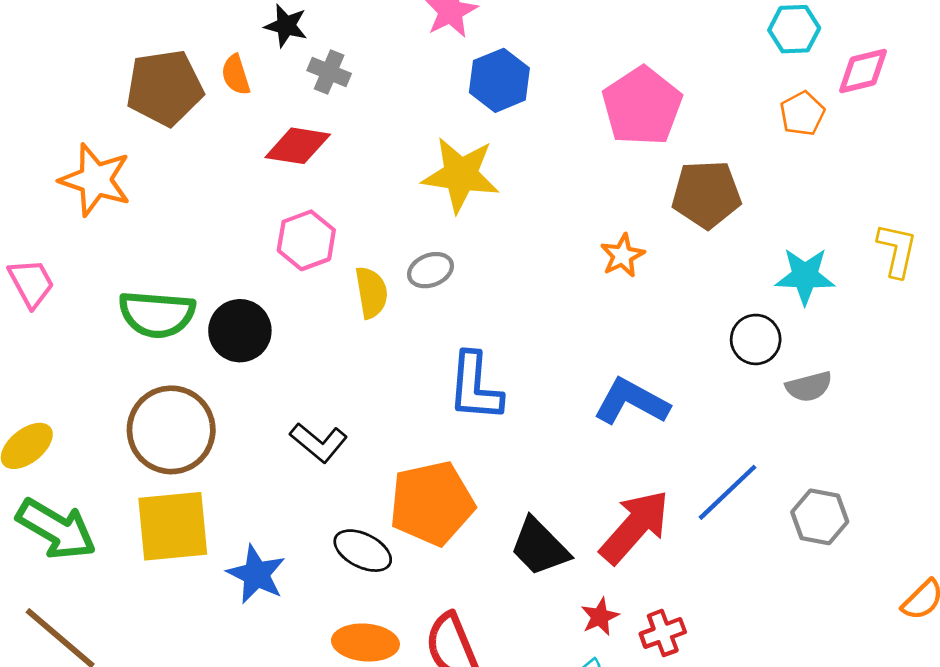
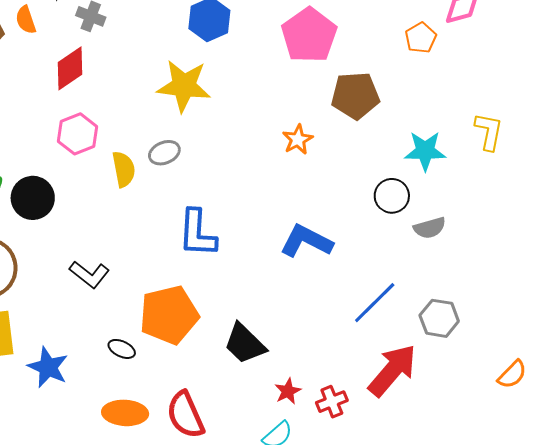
red diamond: (298, 146) -> (70, 68), turned -42
red arrow: (635, 527) -> (392, 370), moved
black ellipse: (363, 551) -> (122, 349), size x0.7

